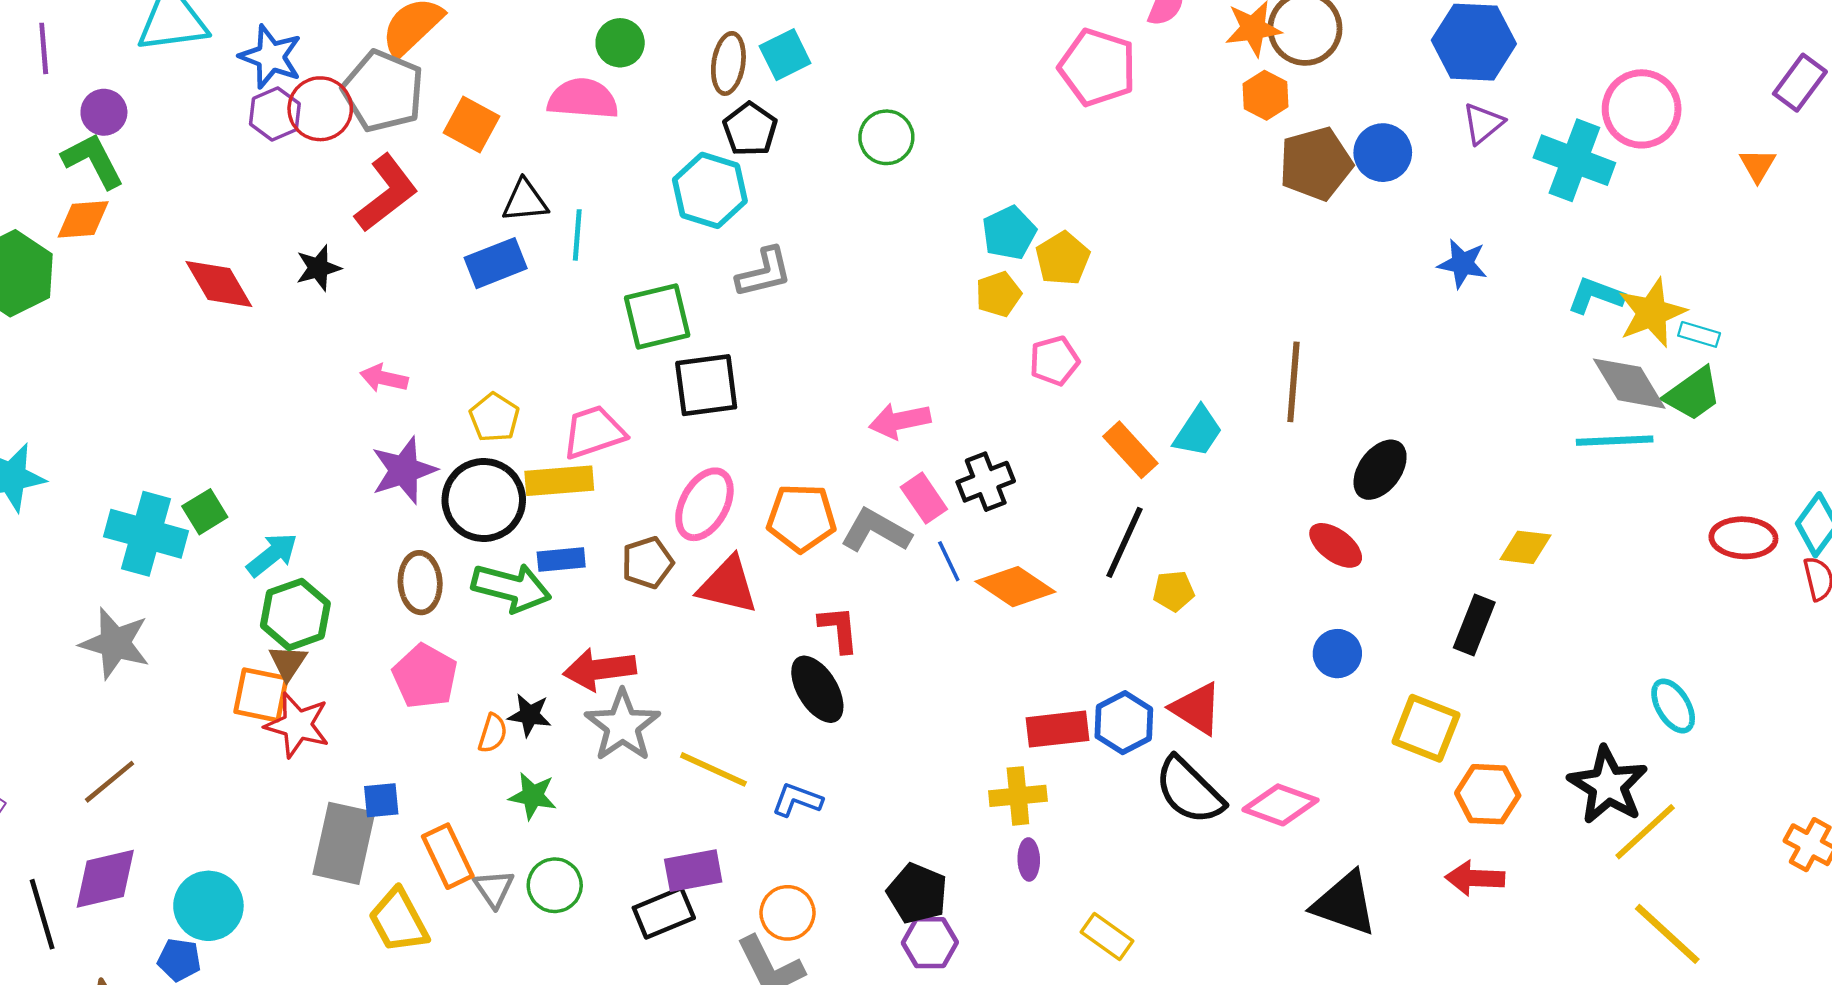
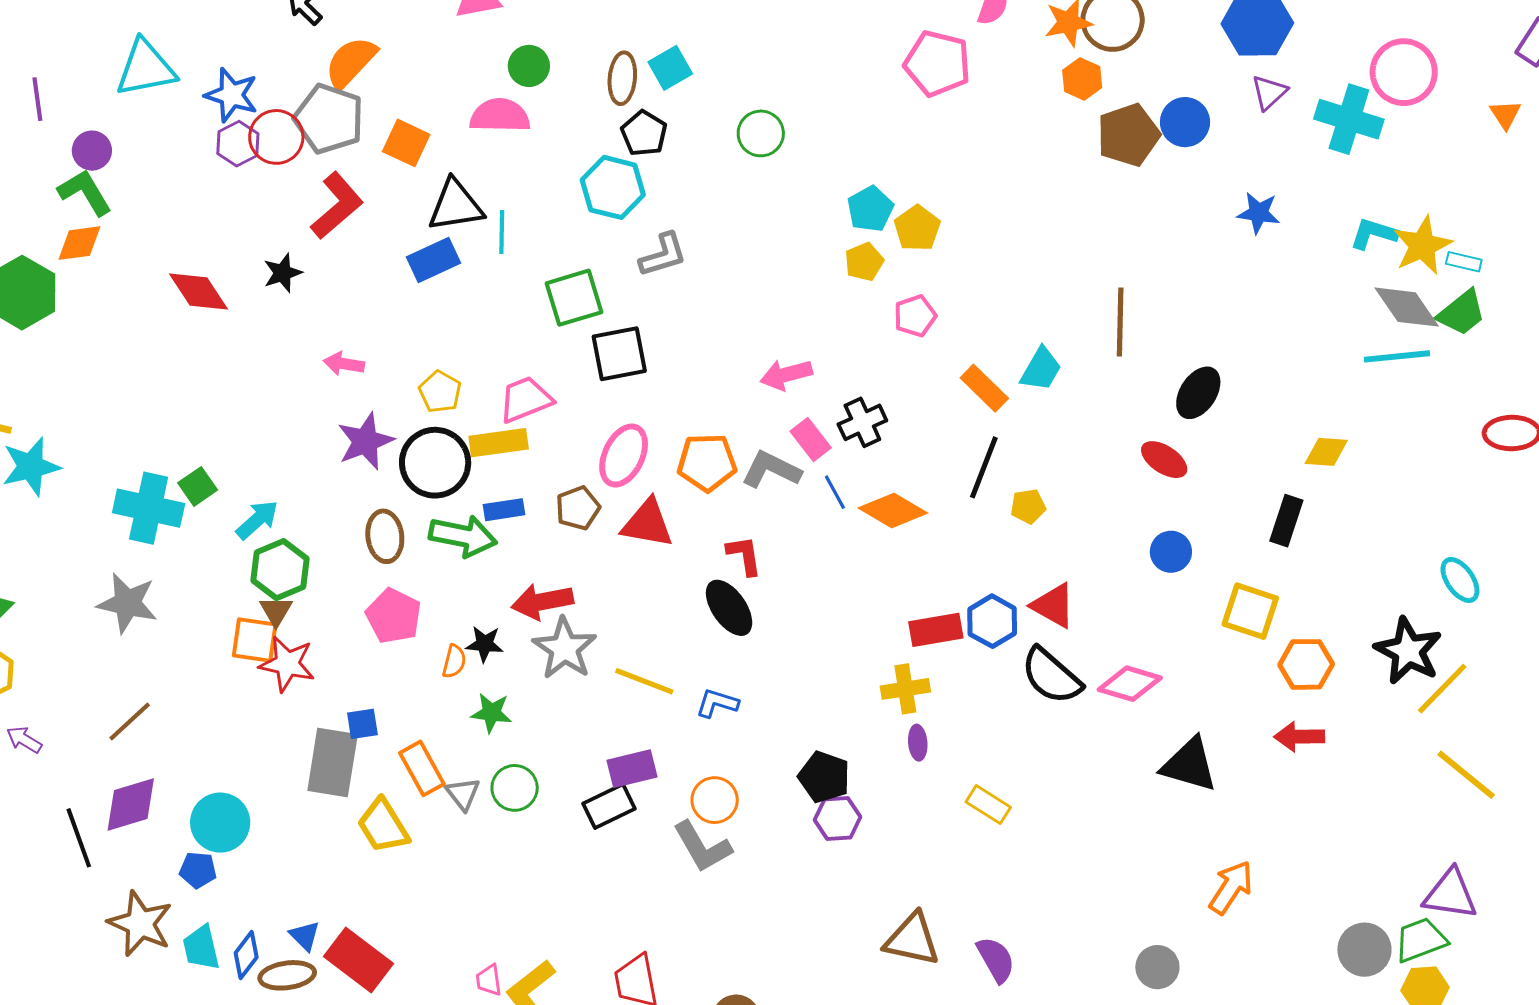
black triangle: (525, 201) -> (456, 205), size x1.4

